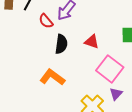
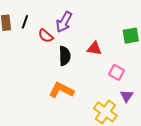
pink square: (110, 69) -> (117, 72), size x0.6

